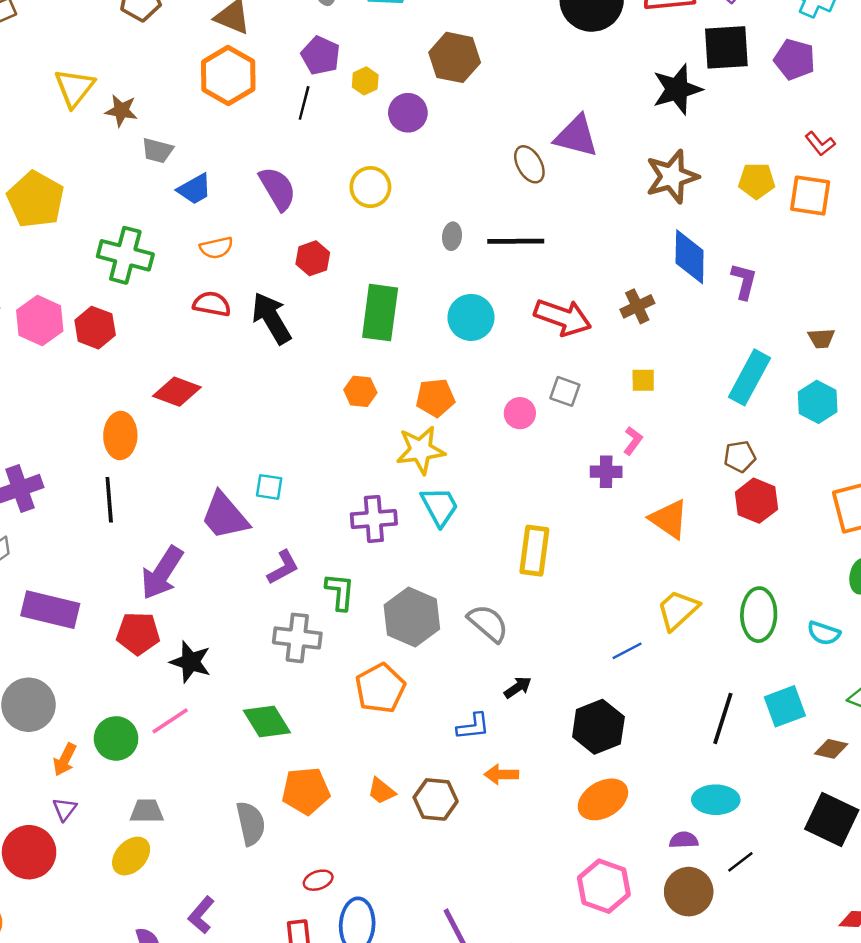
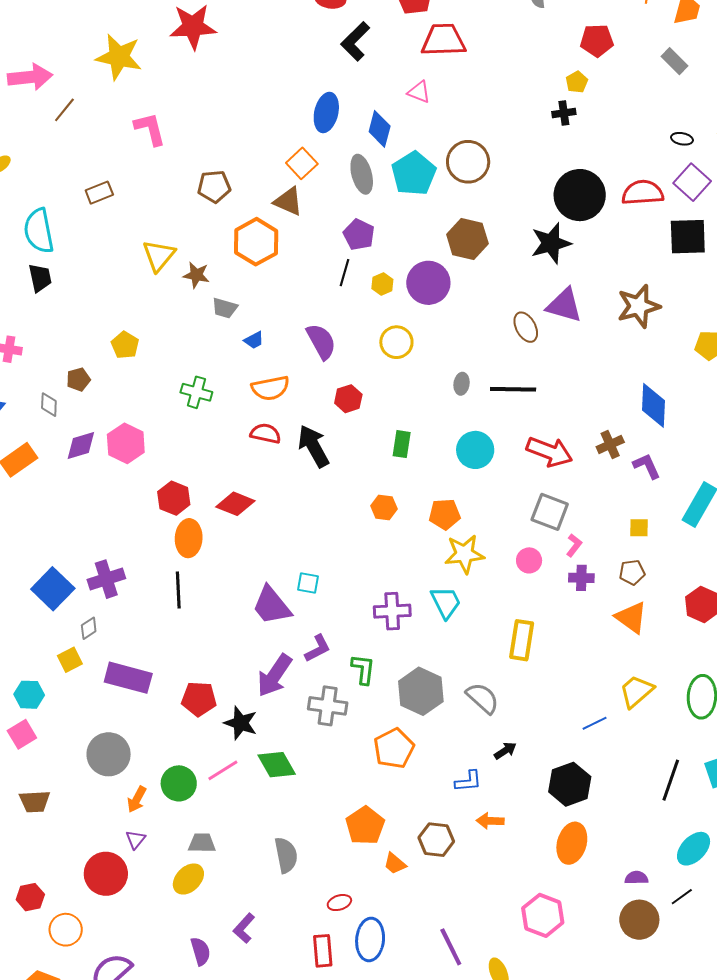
orange hexagon: (228, 76) -> (256, 242), moved
yellow hexagon: (365, 81) -> (382, 284), moved
black star: (677, 89) -> (551, 243), moved
purple circle: (408, 113) -> (428, 283), size x1.4
brown star: (672, 177) -> (639, 306), moved
blue trapezoid: (195, 189) -> (254, 340), size x0.7
yellow pentagon: (36, 199) -> (125, 345), size x0.6
orange semicircle: (216, 248) -> (270, 388), size x1.4
green cross: (125, 255) -> (196, 392), size x0.7
purple L-shape: (744, 281) -> (647, 466), moved, turned -40
green rectangle: (380, 313) -> (402, 444), size x0.6
red hexagon: (95, 328) -> (174, 498), moved
yellow square: (643, 380) -> (639, 528), moved
gray square: (565, 391) -> (550, 512), size x1.5
pink circle: (520, 413) -> (529, 560), moved
pink L-shape: (633, 441) -> (574, 545), moved
yellow star: (421, 450) -> (464, 554), moved
brown pentagon: (740, 456) -> (632, 572), moved
purple arrow: (162, 573) -> (274, 676), moved
green diamond: (267, 721) -> (277, 765), moved
orange pentagon: (306, 791) -> (365, 826), moved, turned -30
orange trapezoid: (381, 791) -> (395, 864), moved
orange ellipse: (603, 799) -> (572, 843), turned -45
cyan ellipse: (716, 800) -> (694, 849), moved, turned -48
pink hexagon: (604, 886) -> (543, 915), moved

